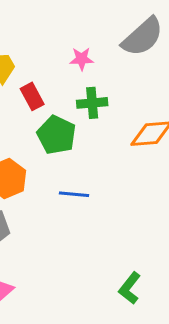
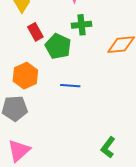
red rectangle: (32, 96) -> (35, 32), moved

